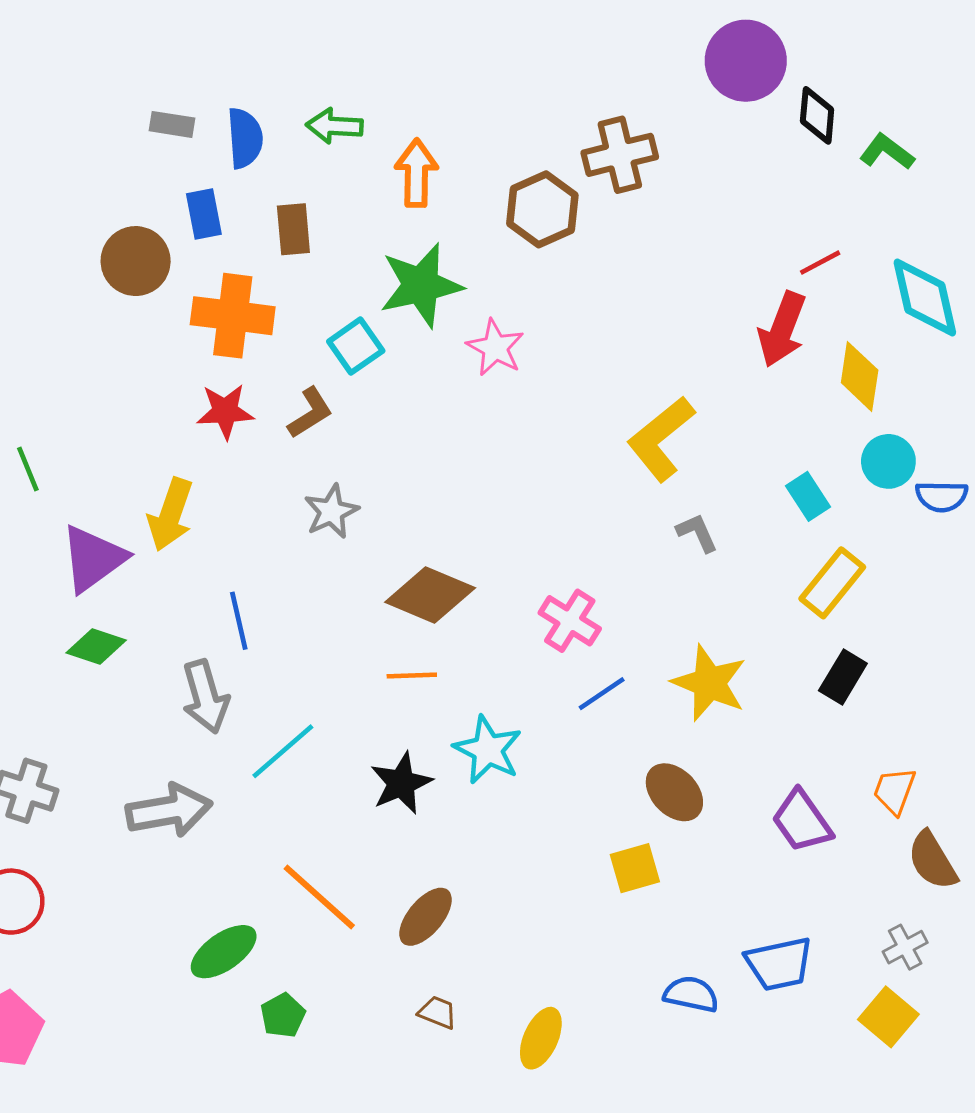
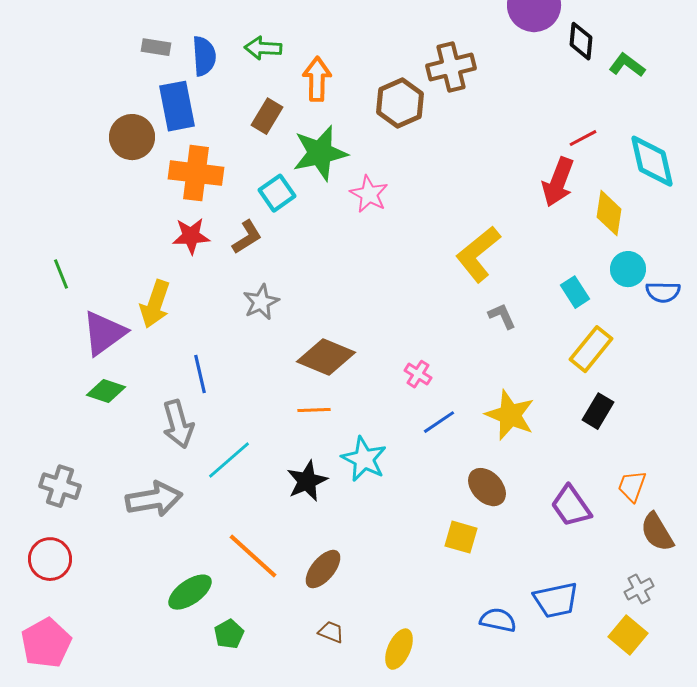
blue rectangle: (204, 214) -> (177, 106), size x1.5
brown rectangle: (293, 229) -> (267, 116), moved, turned 36
pink cross: (570, 621) -> (418, 374), size x0.7
yellow square: (635, 868) -> (461, 537), turned 32

